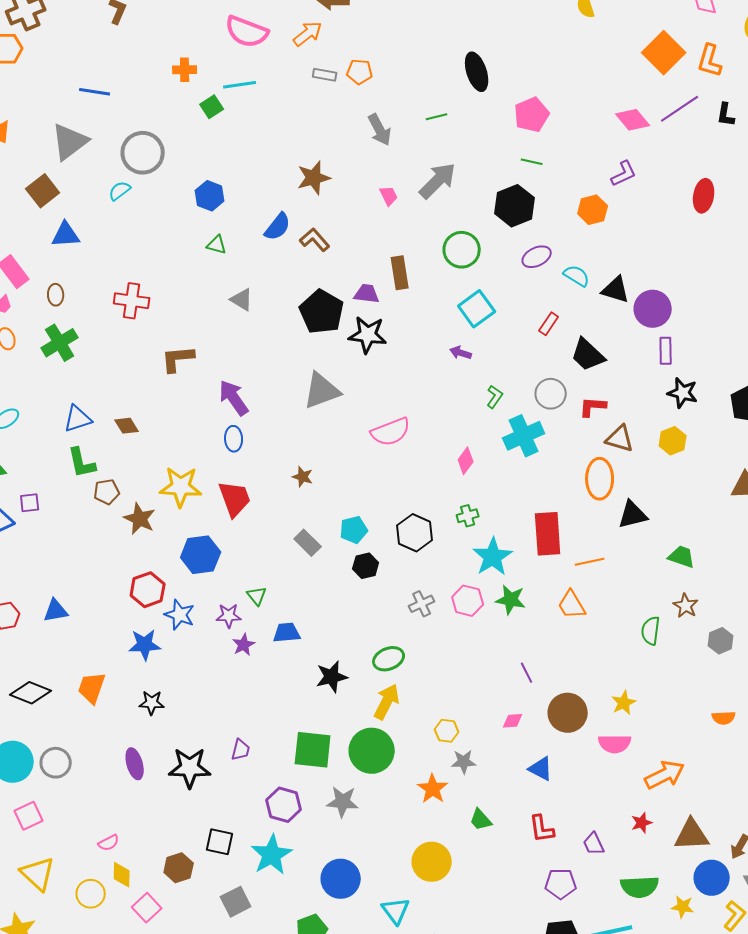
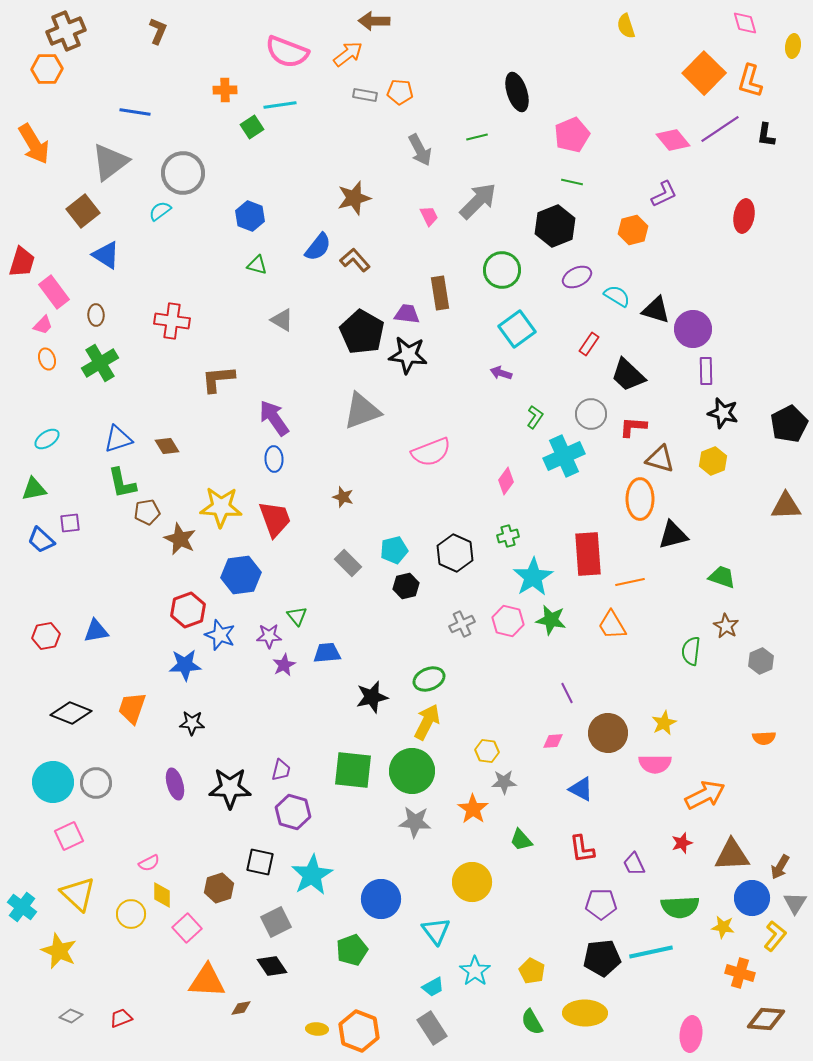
blue triangle: (66, 235) -> (106, 255), turned 36
gray star: (343, 802) -> (415, 822), moved
purple hexagon: (284, 805) -> (293, 812), moved

